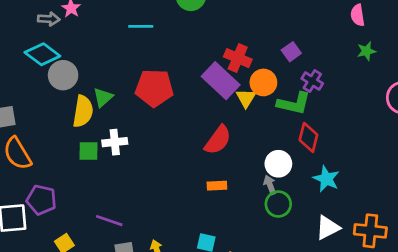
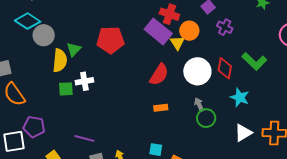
green L-shape: (294, 103) -> (254, 61), moved, turned 35
white circle: (278, 164) -> (197, 71), moved, size x1.4

